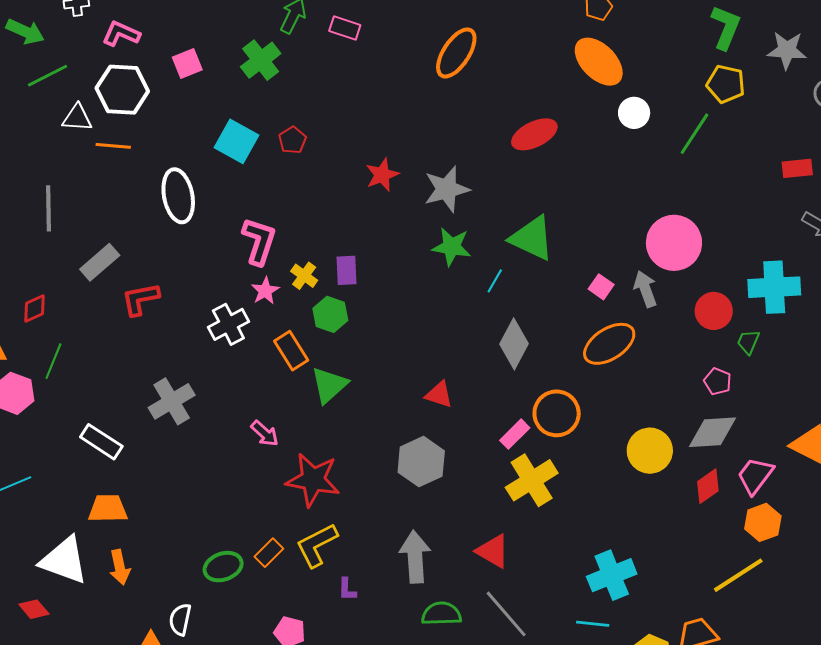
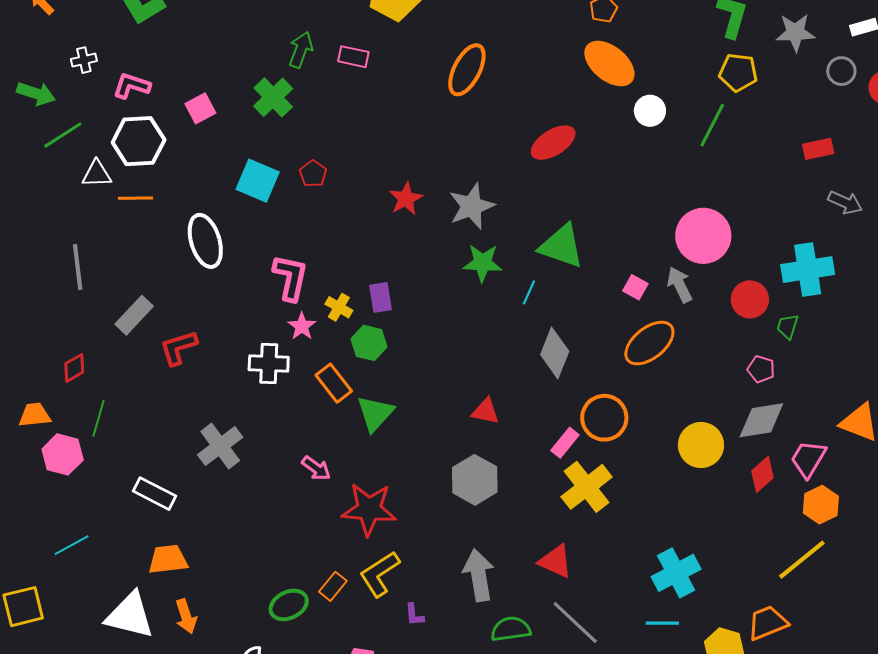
white cross: (228, 324) -> (269, 364), turned 36

